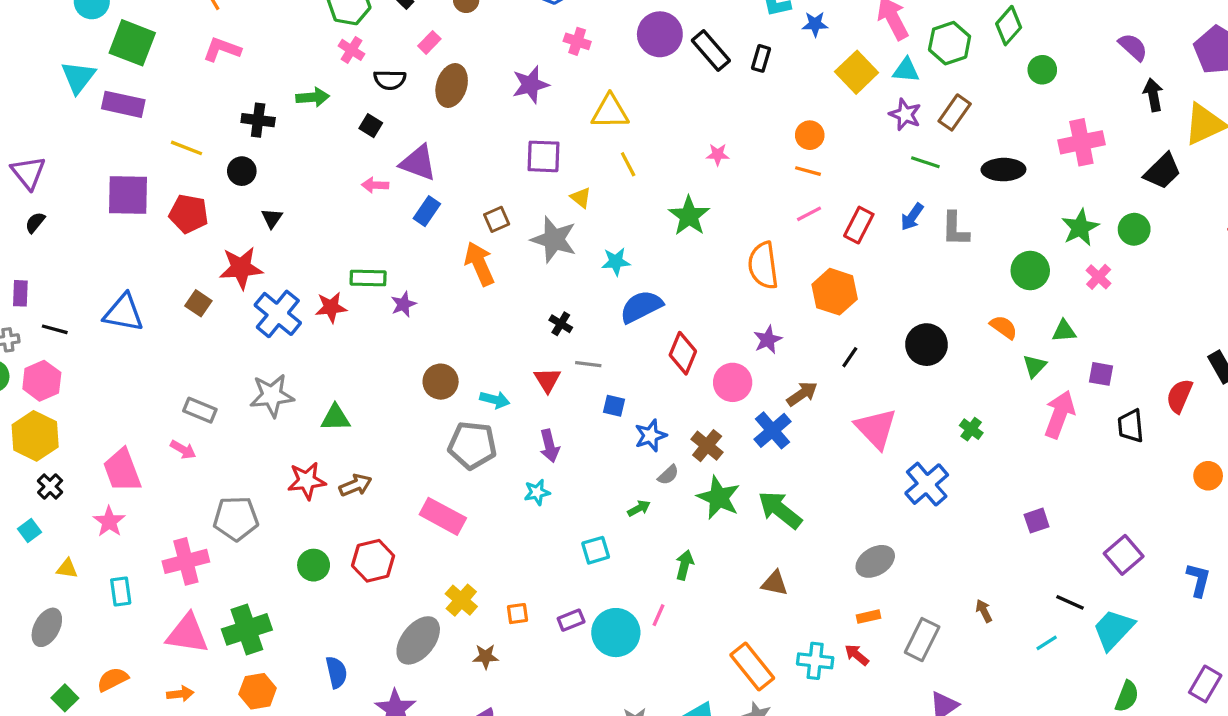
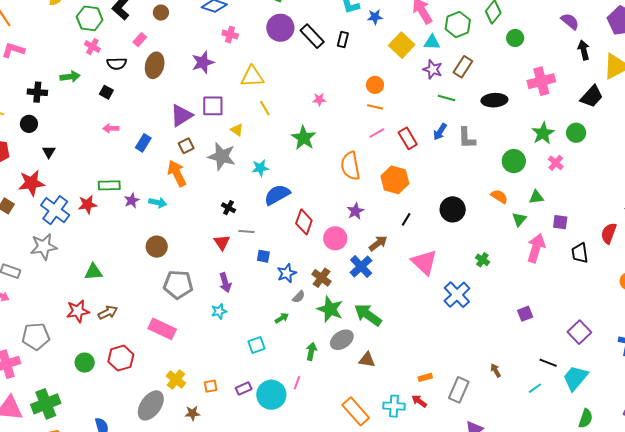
purple triangle: (418, 163) -> (181, 116), moved, turned -50
red rectangle: (859, 225) -> (408, 138), turned -55
gray star: (272, 395) -> (44, 247), moved
cyan arrow: (495, 400) -> (158, 203), moved
gray ellipse: (875, 561) -> (342, 340), moved

